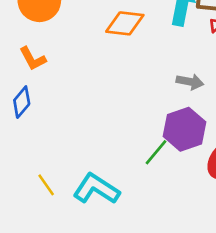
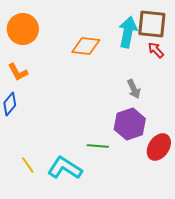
gray arrow: (190, 82) -> (134, 89), turned 54
green line: (156, 152) -> (98, 146), moved, turned 55

